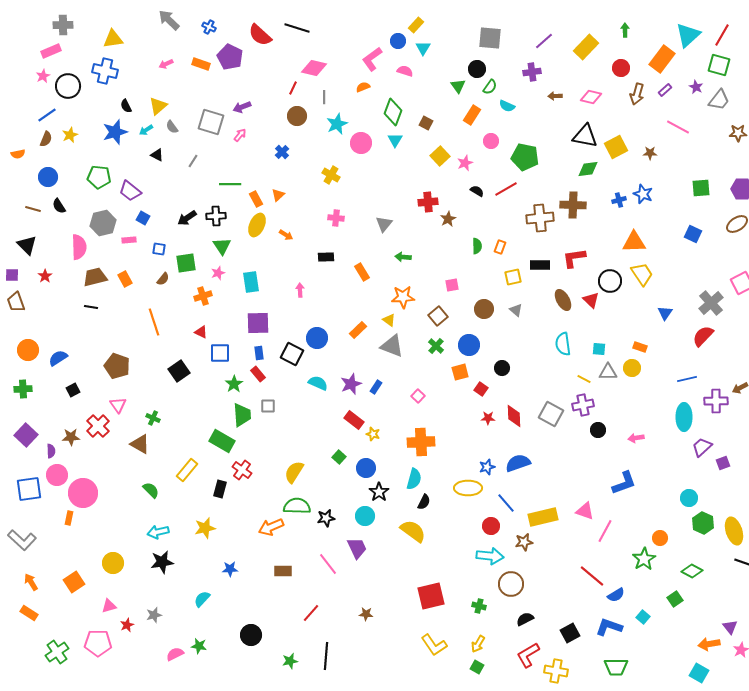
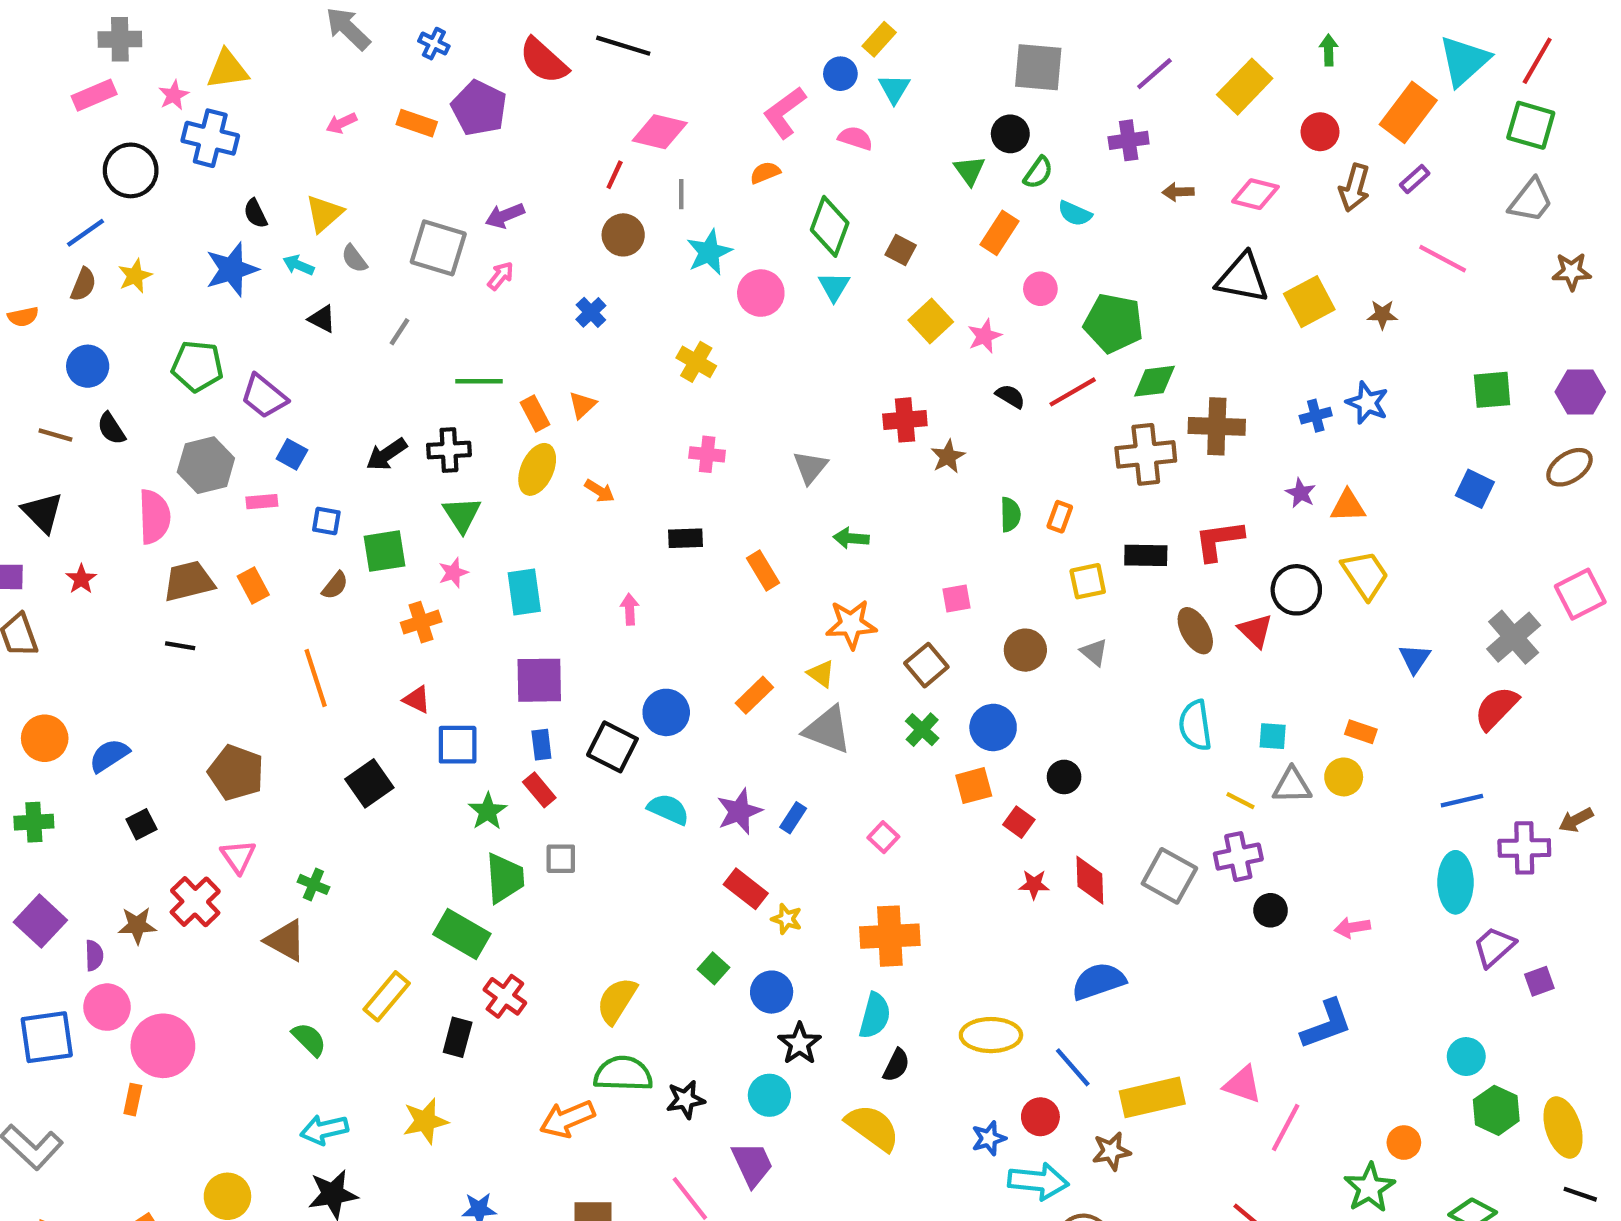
pink star: (43, 76) -> (174, 95), moved
purple star: (696, 87) -> (1301, 493), moved
cyan arrow: (146, 130) -> (298, 265), turned 56
green diamond: (588, 169) -> (1154, 381), moved
orange triangle: (634, 242) -> (1348, 506), size x0.7
blue star: (487, 467) -> (989, 1138), moved

